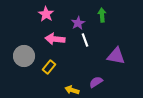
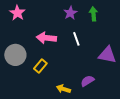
pink star: (46, 14) -> (17, 13), moved
purple star: (78, 23) -> (70, 13), moved

